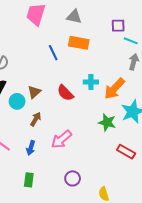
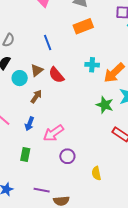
orange rectangle: (79, 43) -> (83, 26), turned -36
blue line: (53, 53) -> (48, 43), moved
red semicircle: (65, 93) -> (56, 75), moved
pink arrow: (61, 139) -> (53, 133), moved

